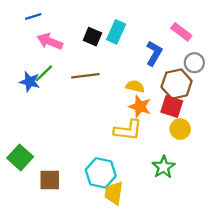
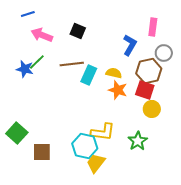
cyan rectangle: (116, 32) -> (89, 75), moved
pink rectangle: (181, 32) -> (153, 27), turned 60
yellow L-shape: (128, 130) -> (103, 132), moved
yellow trapezoid: (114, 193) -> (96, 163), turned 30

